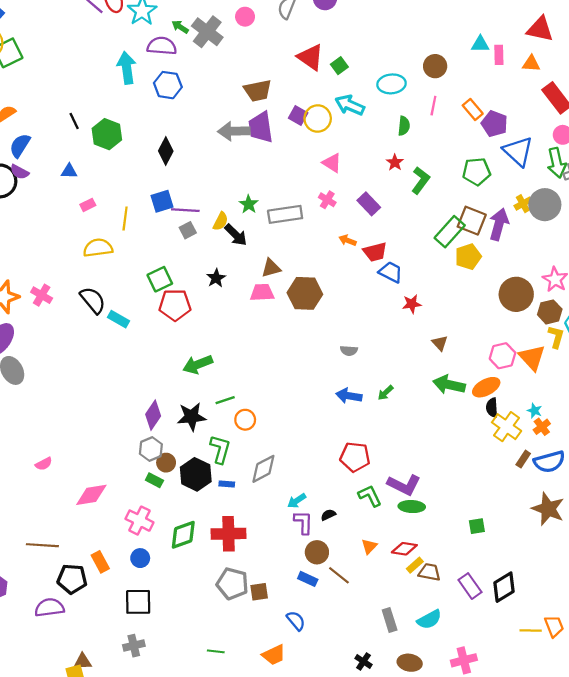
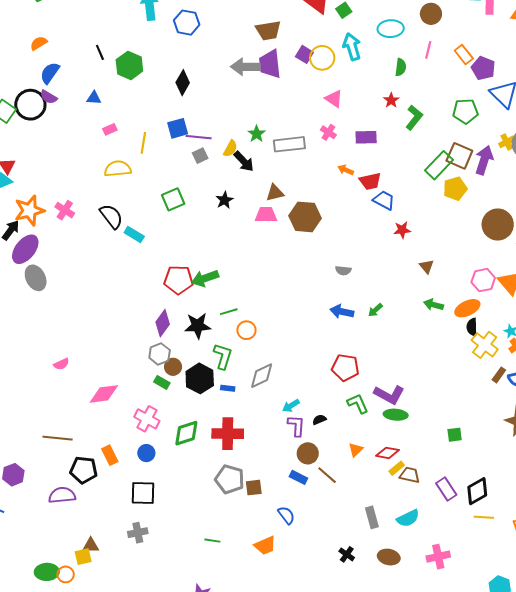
cyan arrow: (350, 105) -> (352, 47), turned 48
purple rectangle: (369, 204) -> (366, 137), turned -50
red pentagon: (175, 305) -> (179, 280), moved
green arrow: (449, 385) -> (434, 305), size x0.7
yellow line: (531, 630) -> (484, 517), moved

